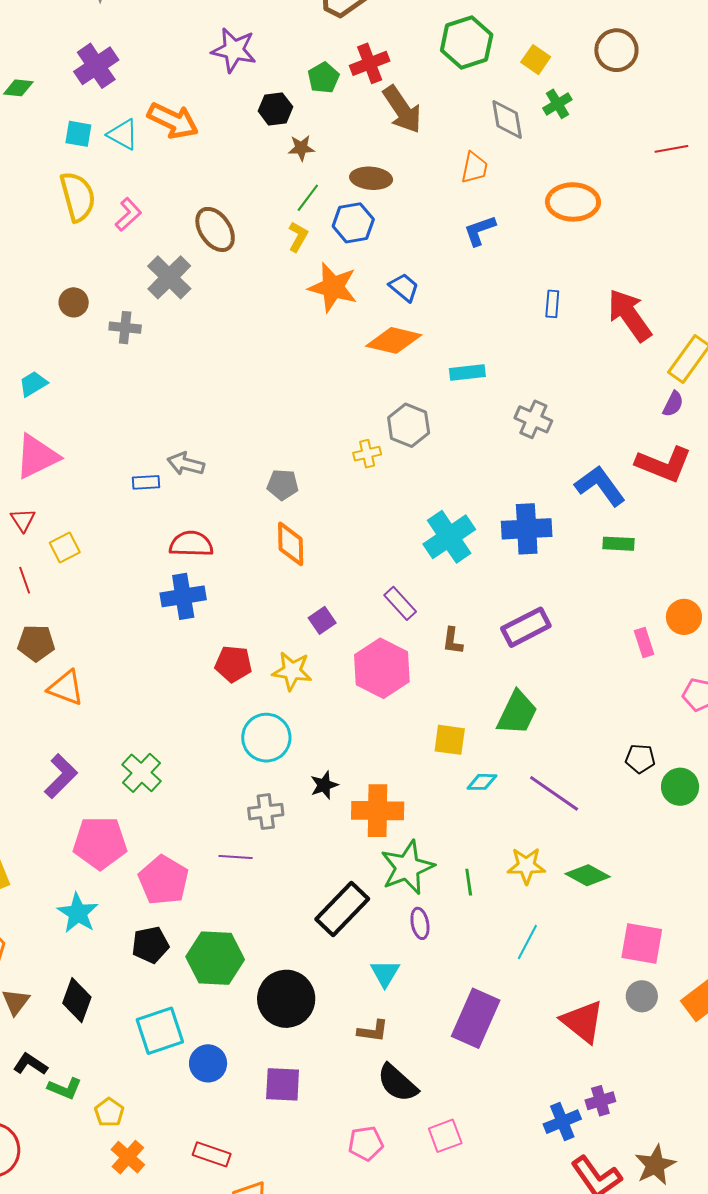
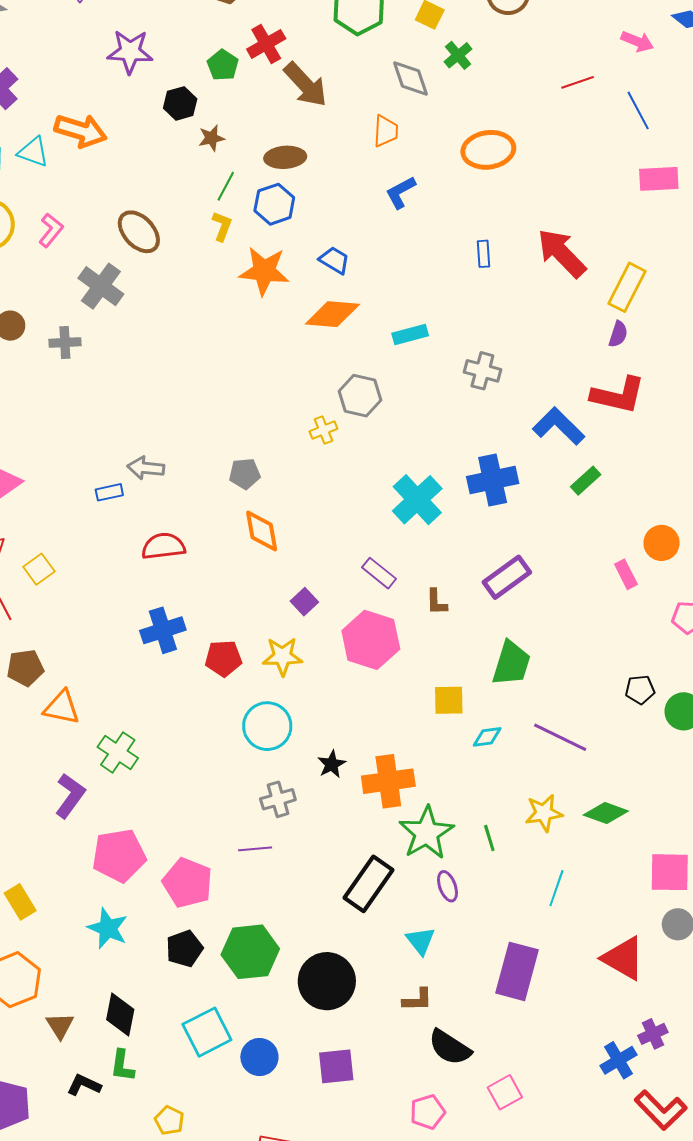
green rectangle: (618, 544) -> (586, 481), turned -36
blue cross: (183, 596) -> (163, 630), moved
green cross: (142, 773) -> (118, 752), moved
green L-shape: (65, 1088) -> (122, 1066), moved, turned 84

